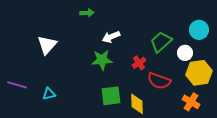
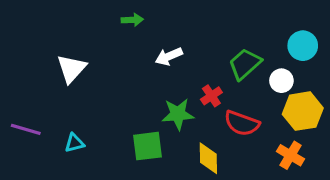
green star: (102, 60) -> (178, 114), moved
green square: (111, 96) -> (148, 146), moved

